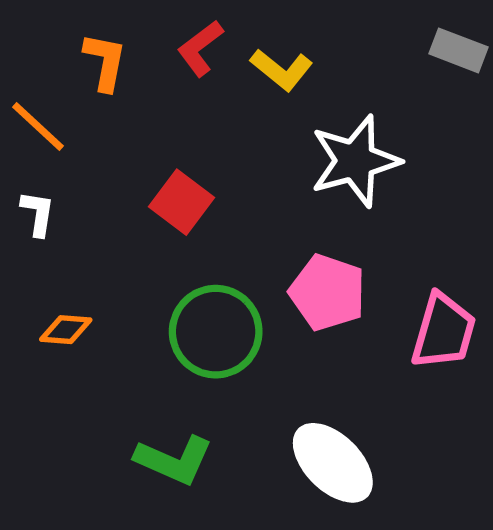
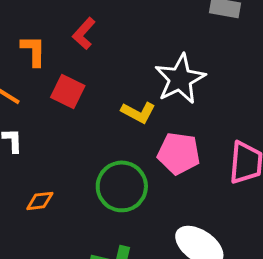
yellow L-shape: (282, 70) -> (138, 112), moved
red square: (182, 202) -> (68, 92), moved

